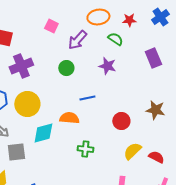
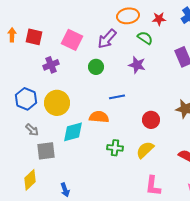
pink square: (51, 26) -> (72, 40), moved, size x1.5
purple cross: (21, 66) -> (51, 65), size x0.7
yellow semicircle: (132, 151) -> (145, 150), moved

